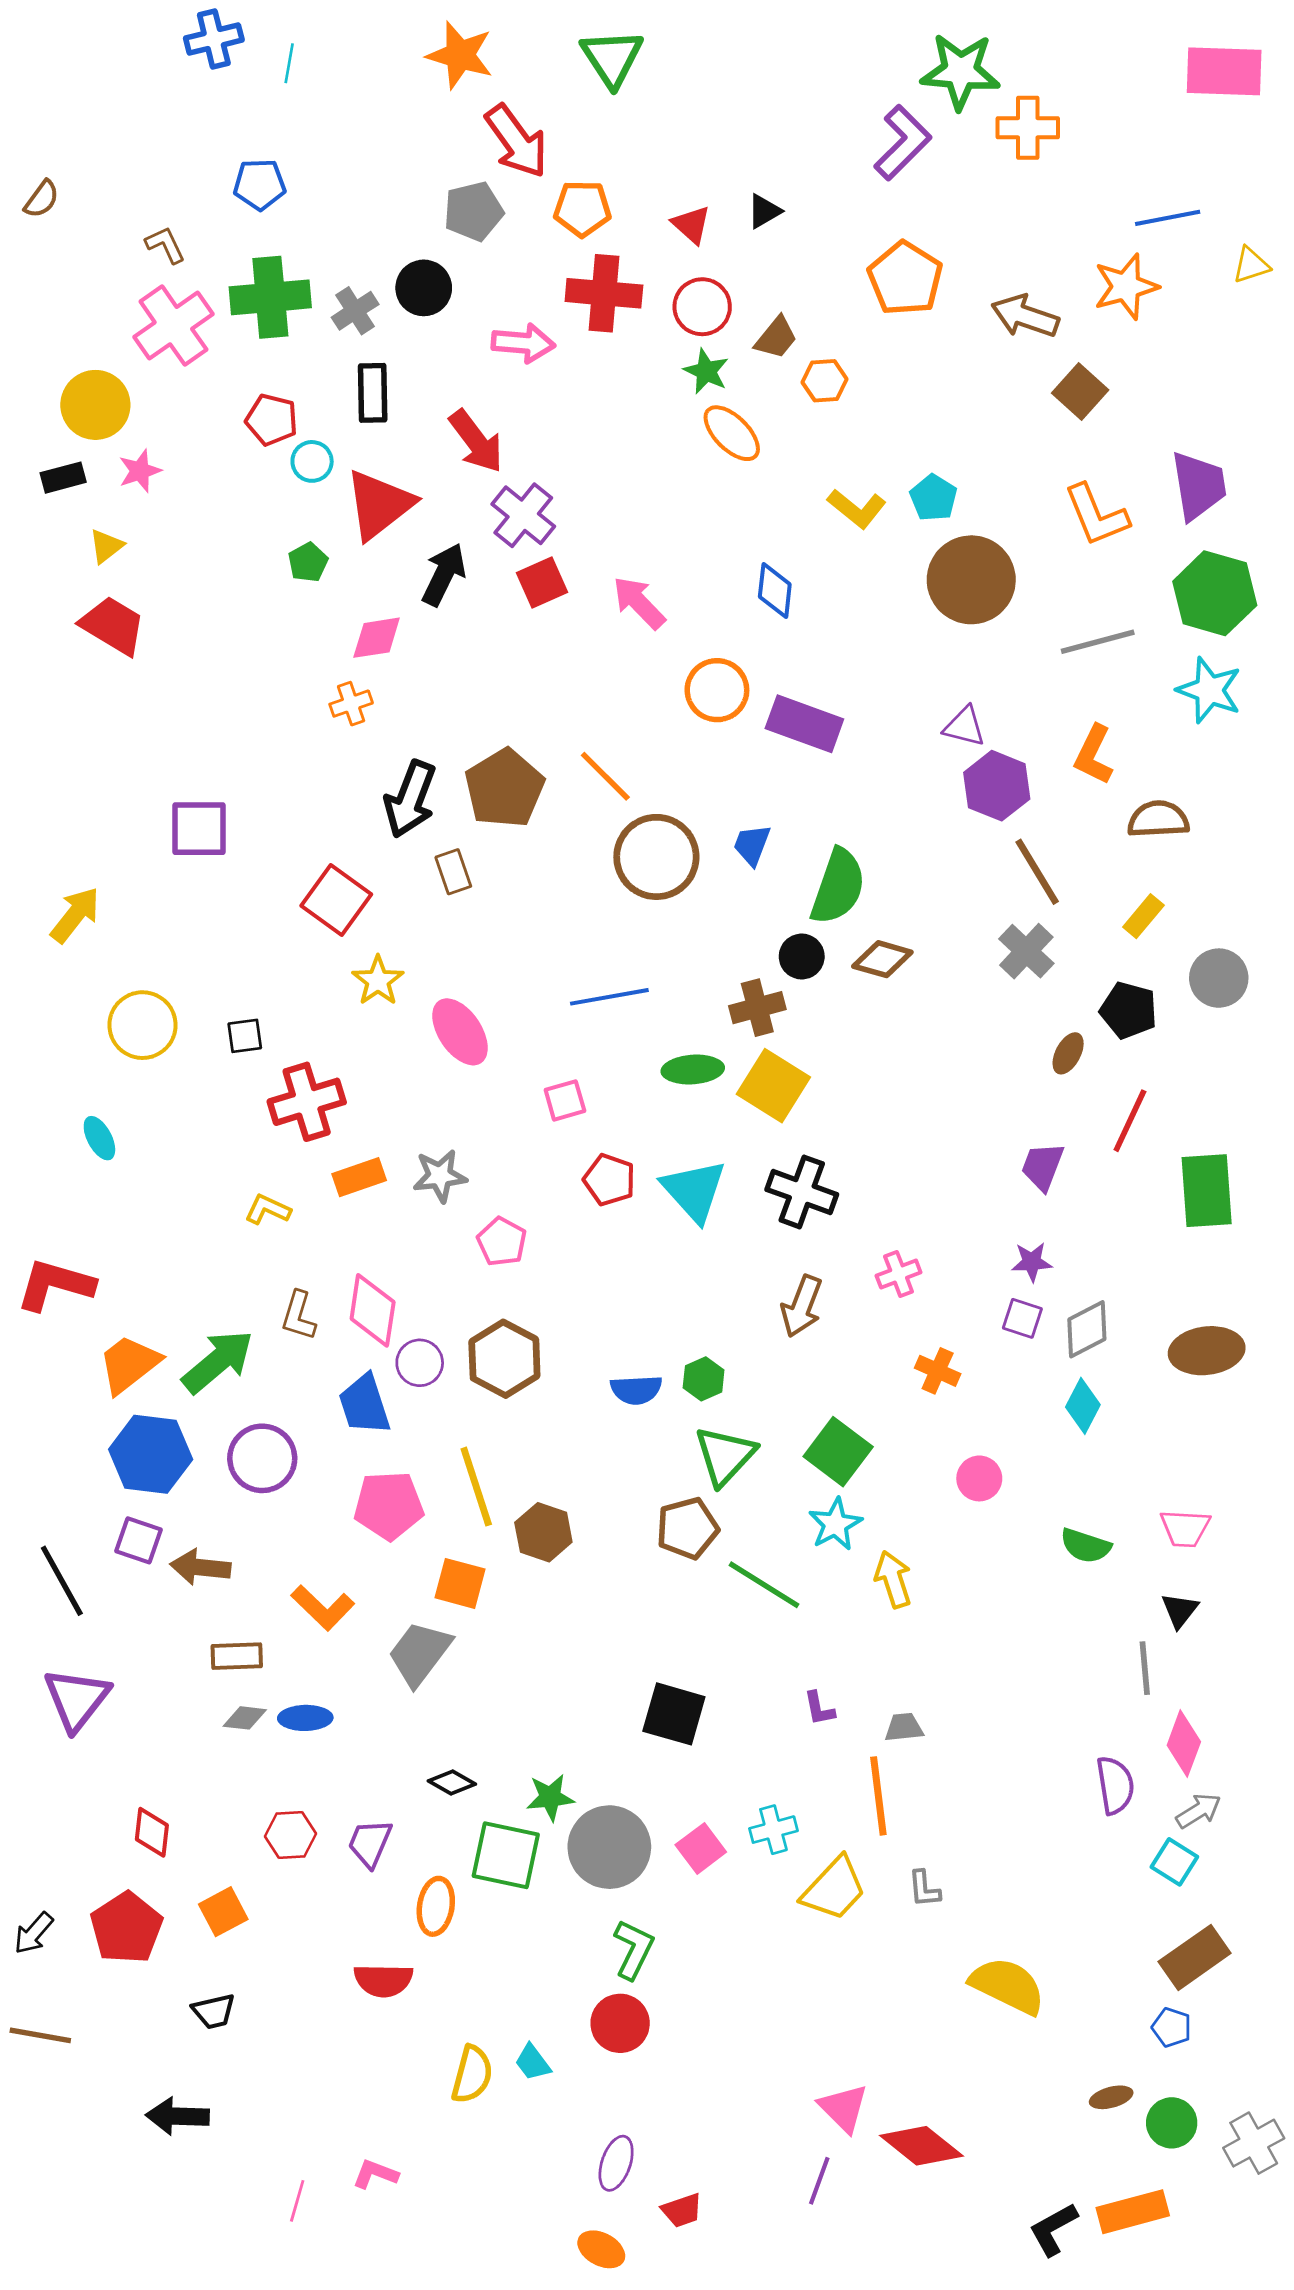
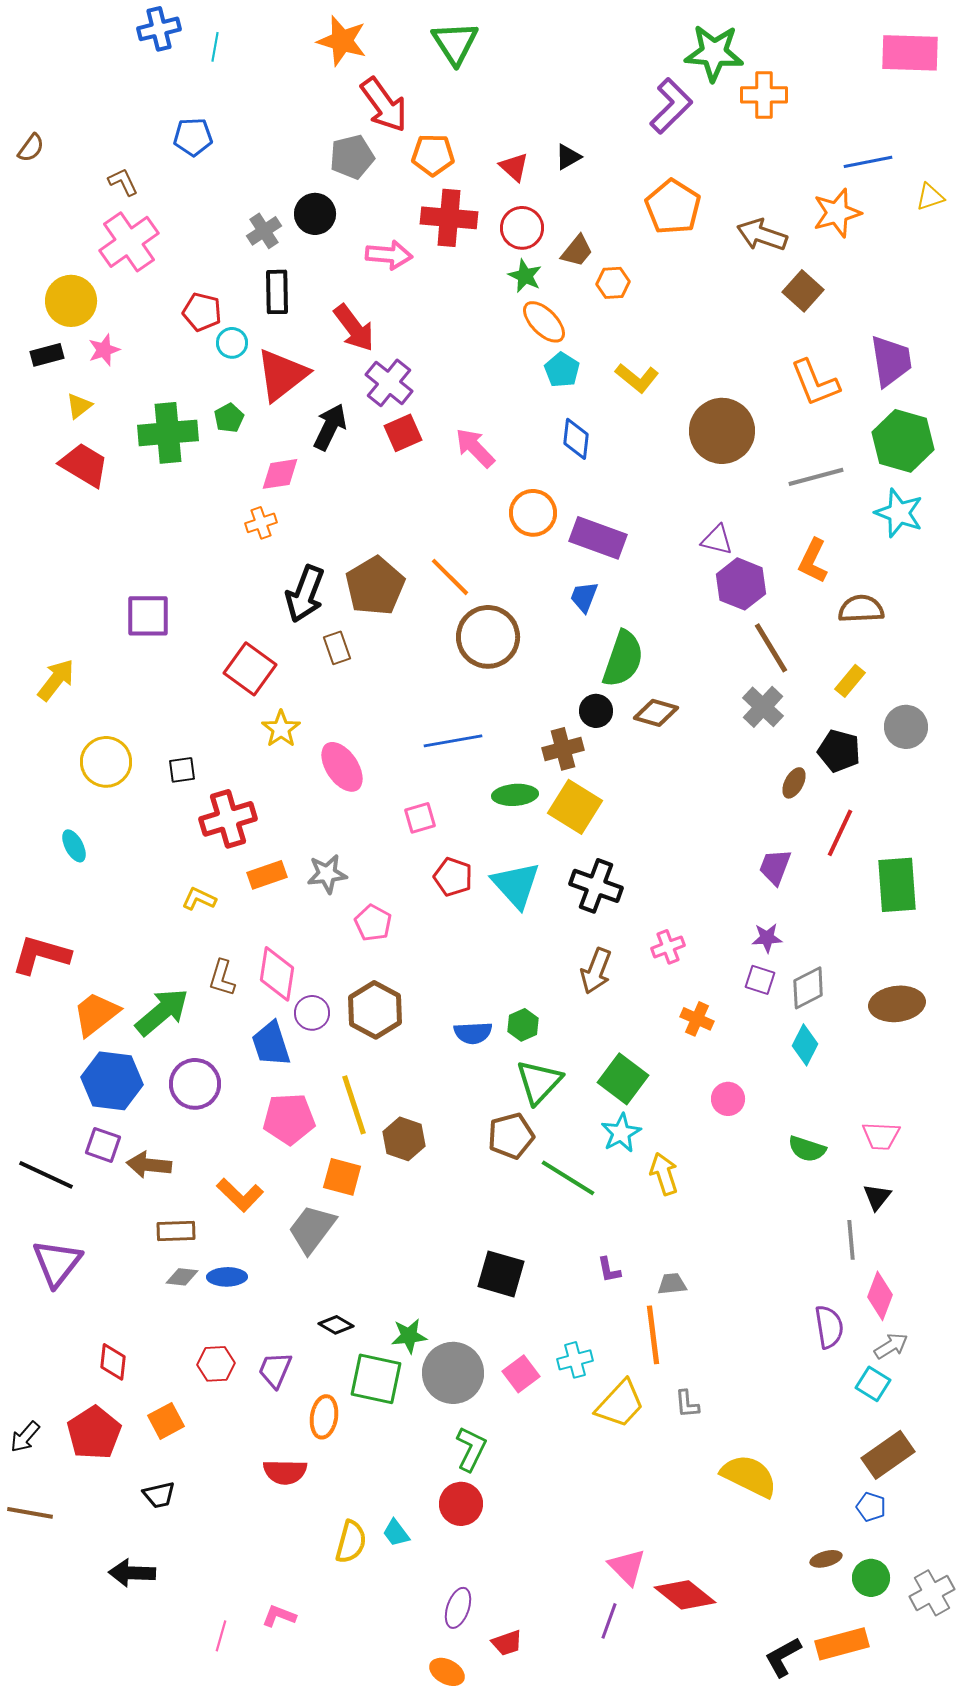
green cross: (270, 297) -> (168, 433), moved
cyan pentagon: (934, 498) -> (562, 370), moved
blue trapezoid: (752, 845) -> (584, 597), moved
black line: (62, 1581) -> (46, 1175), turned -36

